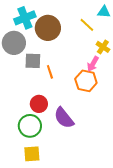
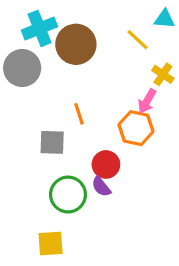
gray square: (33, 61) -> (52, 142), moved
red circle: (39, 104) -> (106, 164), moved
purple semicircle: (64, 118) -> (101, 187), size x0.6
green circle: (30, 126) -> (68, 195), moved

